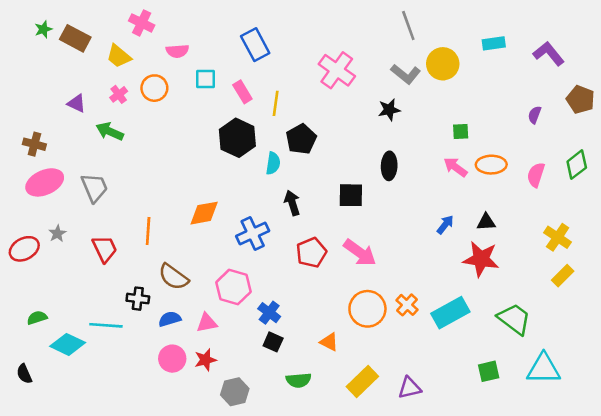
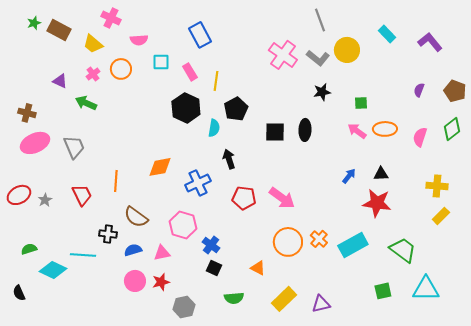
cyan rectangle: (494, 43) -> (387, 34), turned 54
pink cross: (337, 70) -> (283, 55), moved
brown pentagon: (581, 100) -> (455, 91), moved
black star: (389, 110) -> (322, 92), moved
black square: (351, 195) -> (275, 132), moved
gray star: (57, 233) -> (45, 200), moved
yellow cross: (558, 237) -> (437, 186), turned -30
red pentagon: (311, 253) -> (244, 198), turned 30

